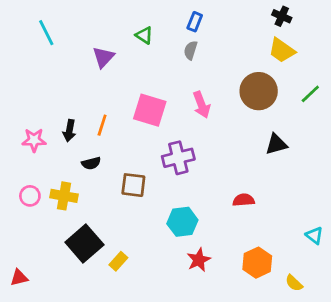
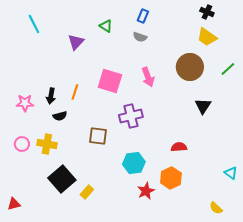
gray semicircle: (191, 50) -> (140, 37), turned -88
black triangle: (276, 144) -> (203, 106), turned -42
black semicircle: (91, 163) -> (60, 116), moved
orange hexagon: (257, 263) -> (171, 178), moved

